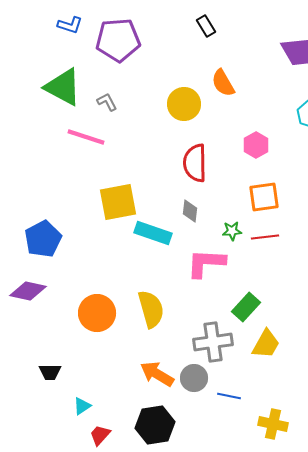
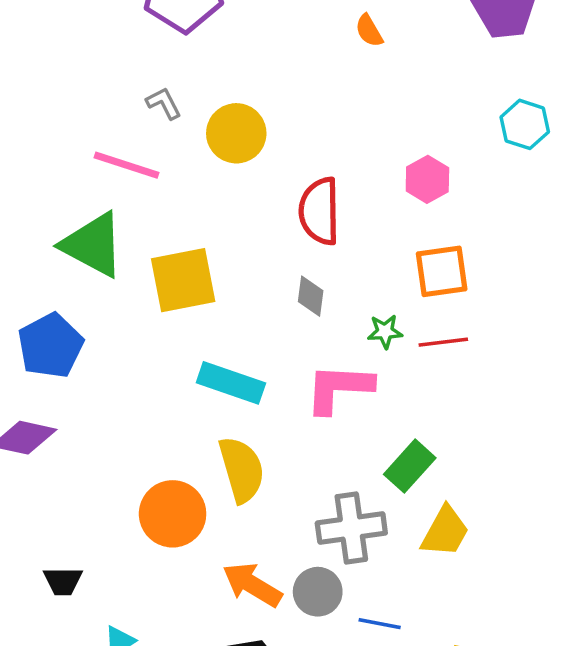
orange semicircle: (223, 83) -> (369, 31), moved, size x0.7
green triangle: (63, 87) -> (93, 245), moved
yellow circle: (184, 104) -> (236, 133), moved
cyan rectangle: (153, 233) -> (231, 383), moved
orange circle: (97, 313) -> (173, 514), moved

